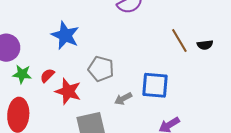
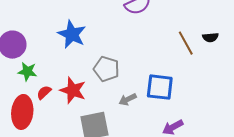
black semicircle: (205, 45) -> (210, 37), moved
red semicircle: (47, 75) -> (44, 92), moved

